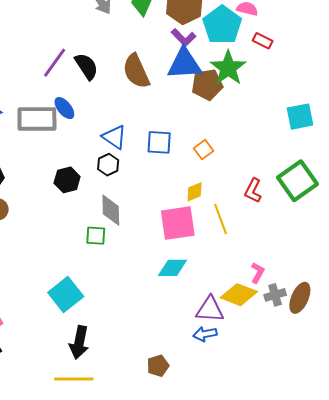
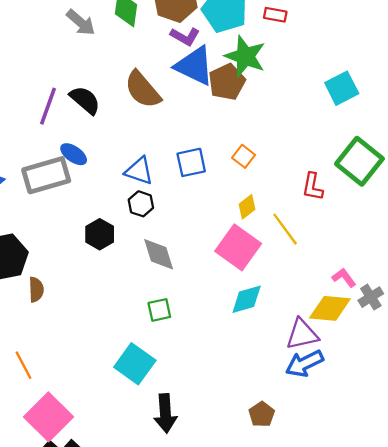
blue triangle: (184, 64) -> (195, 66), turned 45
pink square: (178, 223) -> (238, 247), turned -30
green square: (96, 236) -> (159, 310), moved
pink L-shape: (258, 273) -> (344, 278), turned -50
blue arrow: (205, 334) -> (304, 364), size x1.4

